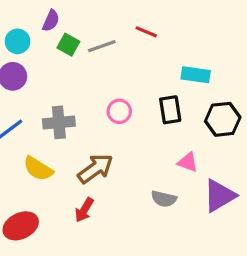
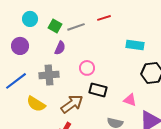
purple semicircle: (51, 21) -> (60, 48), moved
red line: (146, 32) -> (104, 18), turned -40
cyan circle: (17, 41) -> (30, 19), moved
black rectangle: (170, 110) -> (98, 90), moved, turned -66

